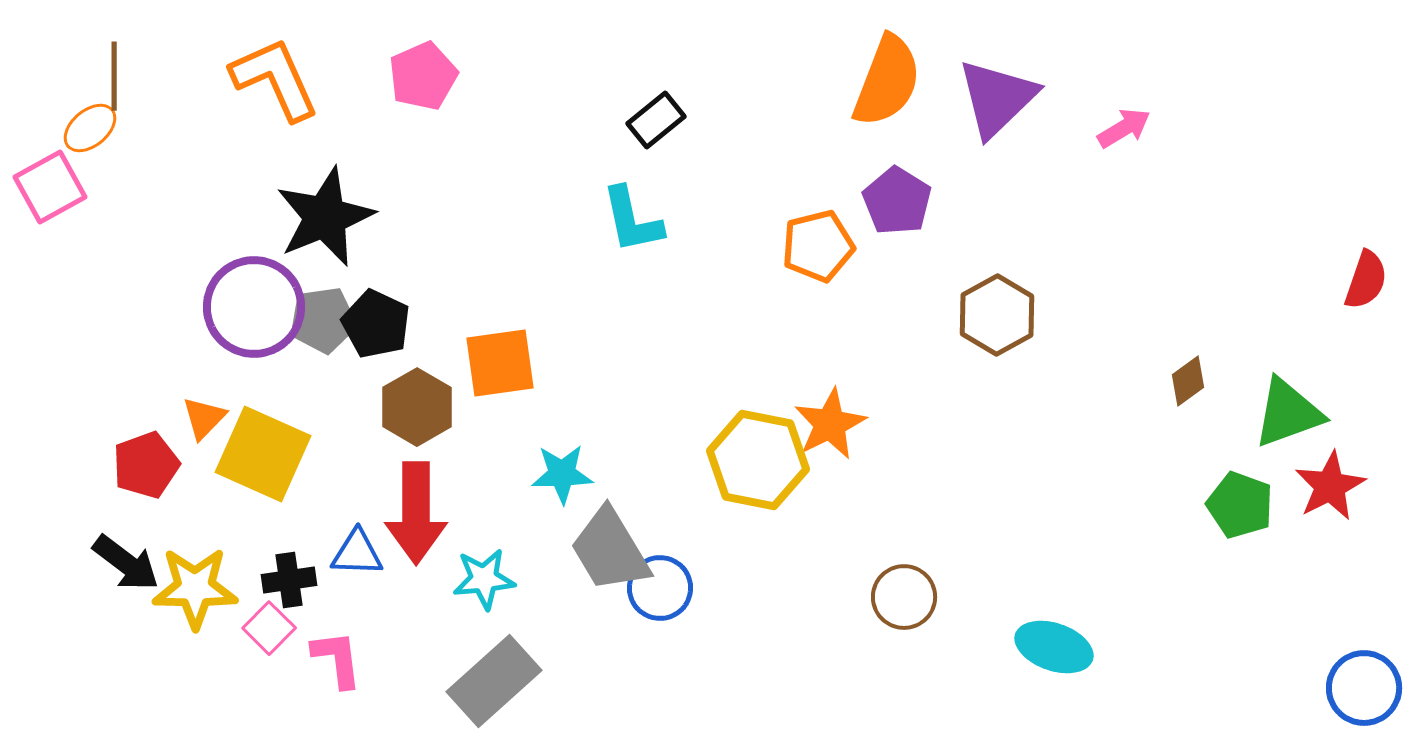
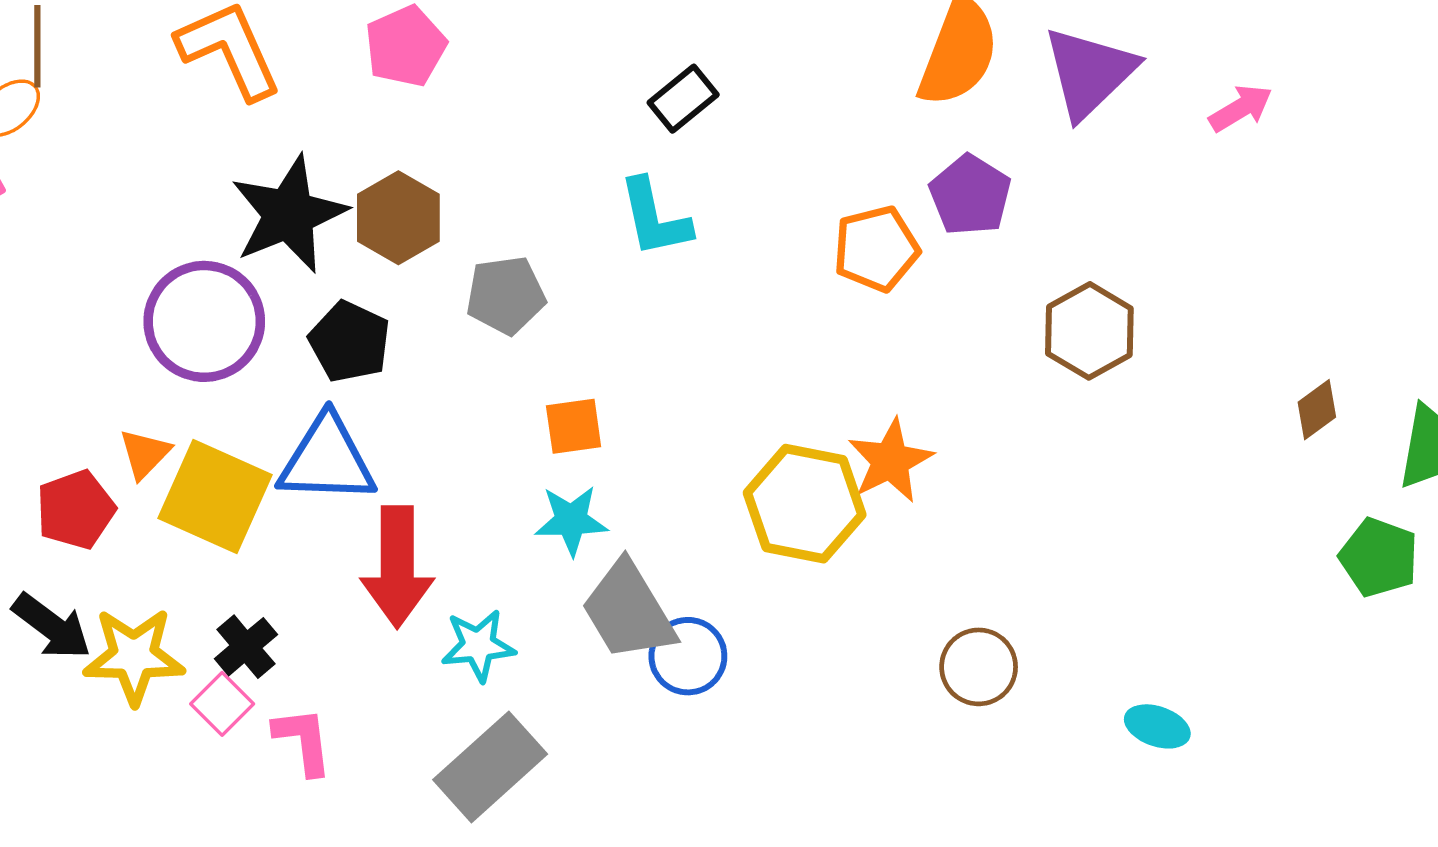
gray pentagon: (323, 320) -> (506, 295), moved
orange square: (500, 363) -> (574, 426), moved, size x0.7
brown hexagon: (417, 407) -> (398, 218), moved
blue triangle: (357, 553) -> (327, 460), moved, size x1.6
black cross: (289, 580) -> (246, 647), turned -32
cyan ellipse: (1054, 647) -> (1157, 726), size x0.7

